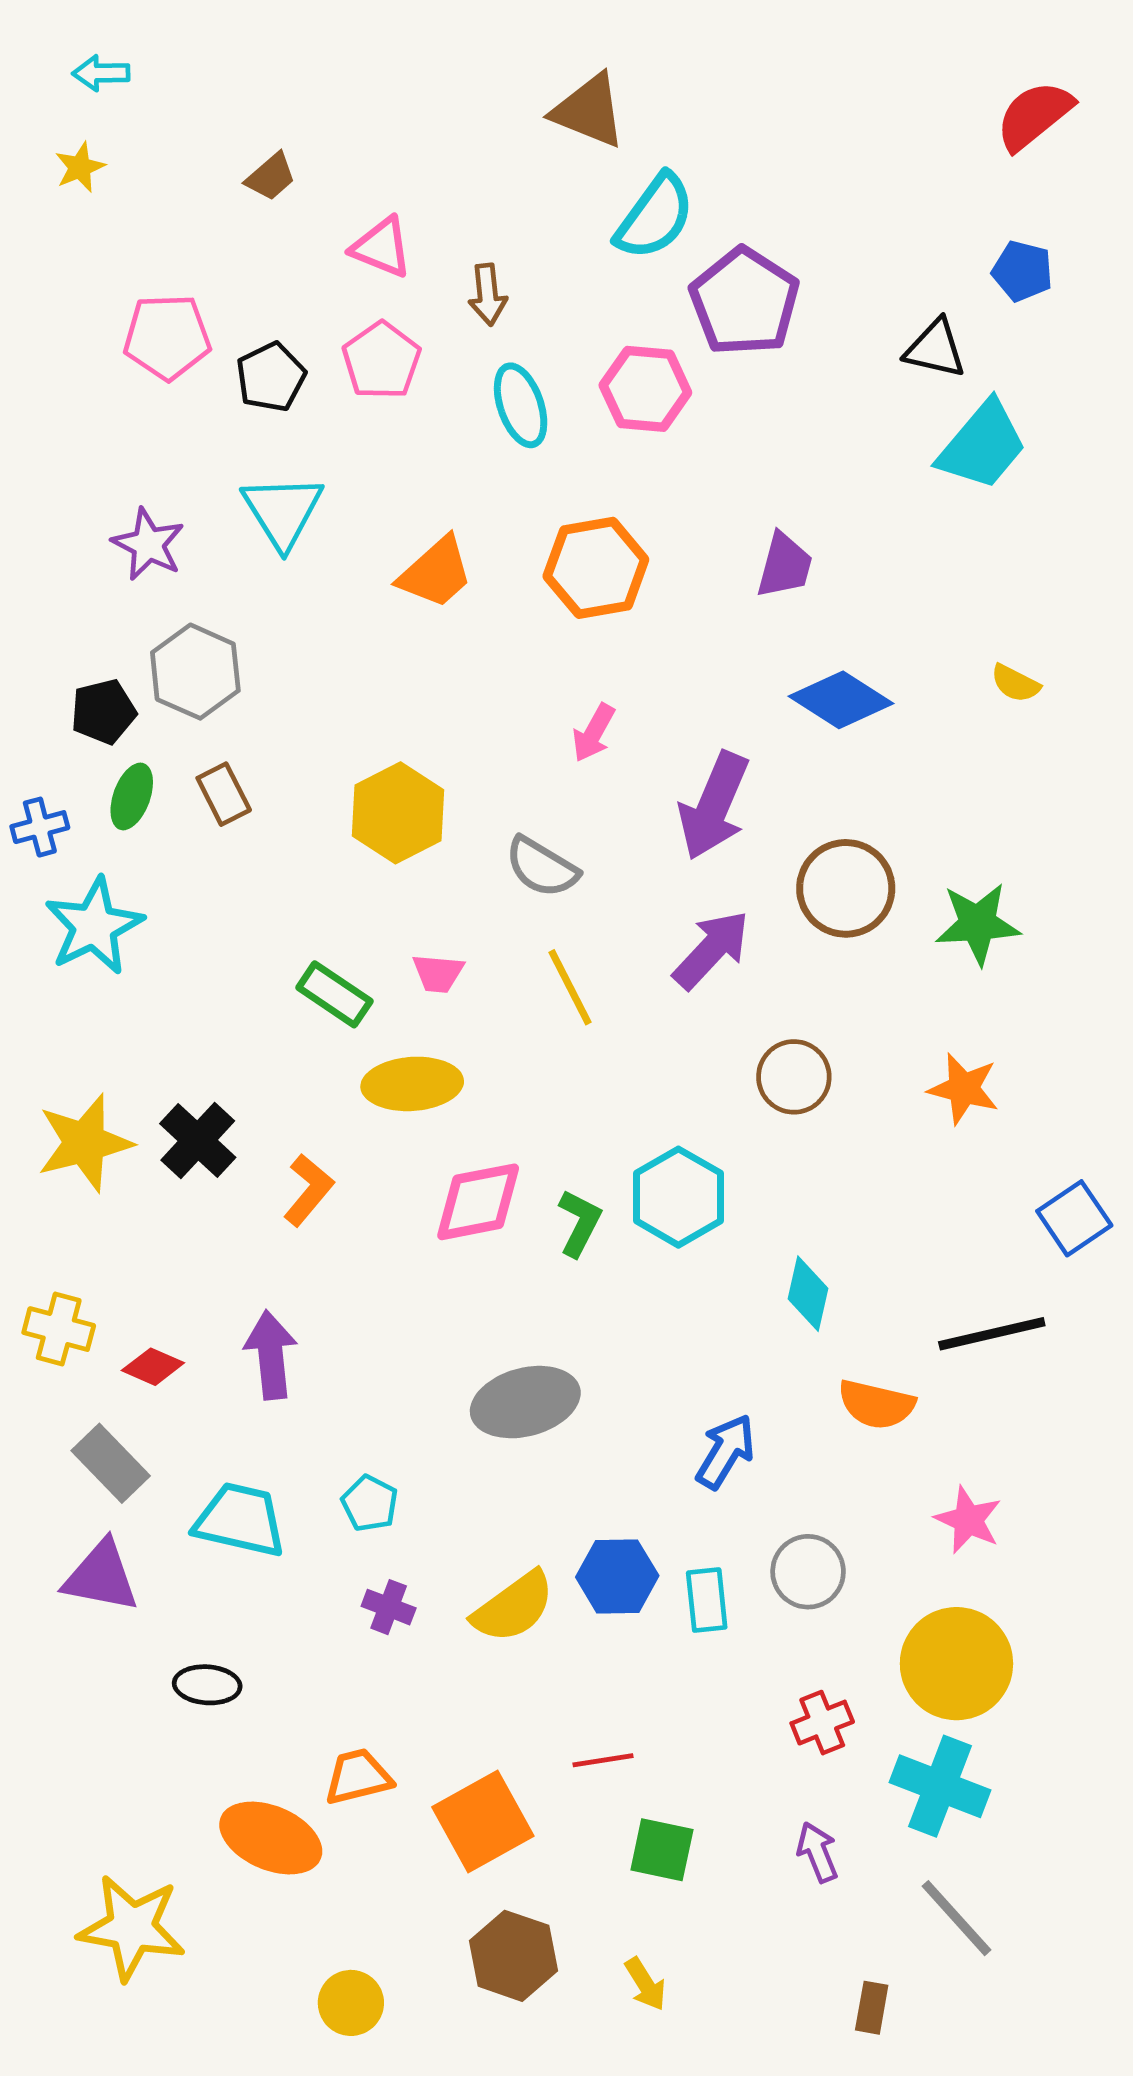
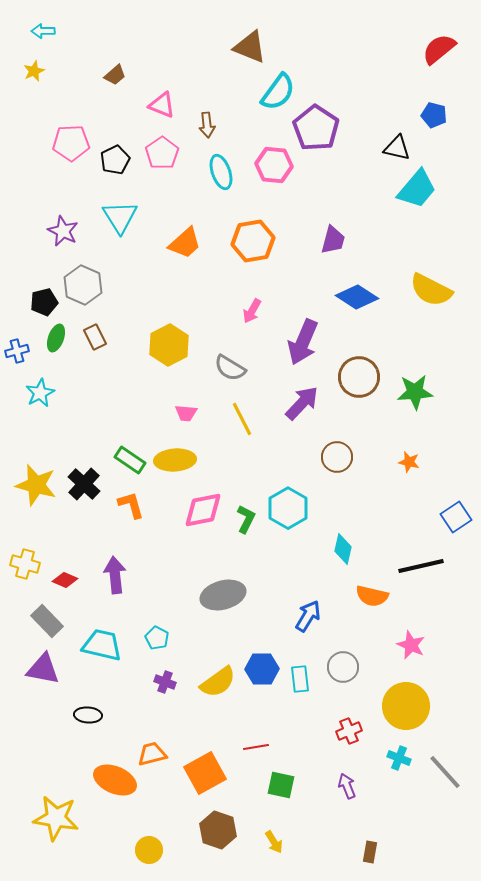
yellow semicircle: (1015, 683) -> (431, 290), size x2.0
cyan star: (94, 926) -> (40, 393), size x0.7
green rectangle: (334, 994) -> (130, 460), moved
orange star: (964, 1089) -> (409, 462), size x0.7
yellow star: (85, 1143) -> (36, 485), turned 30
orange L-shape: (308, 1190) -> (131, 505), turned -56
cyan cross: (940, 1786) -> (399, 758), size x0.6
gray line: (956, 1918) -> (445, 772), moved

